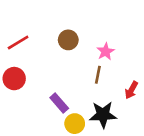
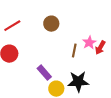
pink star: (106, 51) -> (89, 43), moved
red arrow: (131, 90) -> (100, 48), moved

